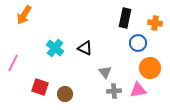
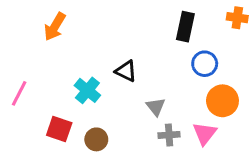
orange arrow: (24, 15) -> (55, 27), moved
orange cross: (155, 23) -> (237, 18), moved
cyan cross: (55, 48) -> (87, 90), moved
pink triangle: (138, 90) -> (205, 133), turned -42

